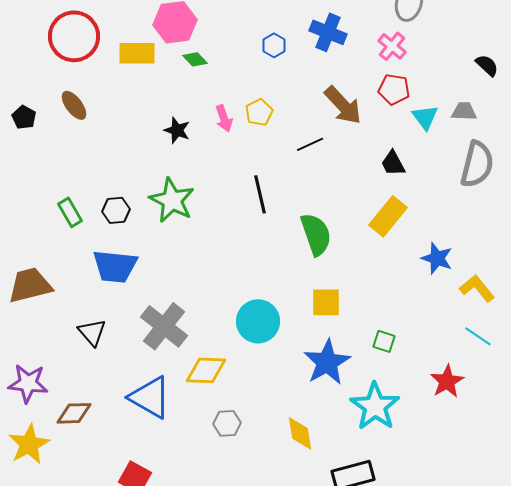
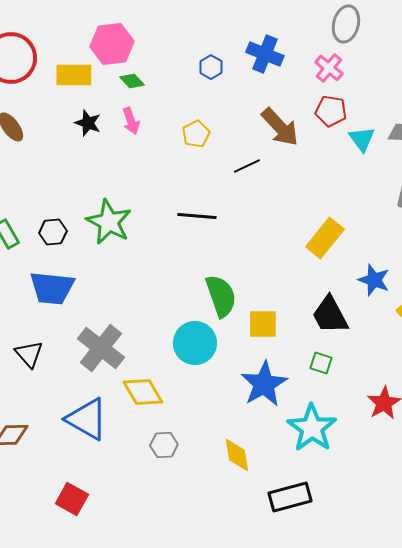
pink arrow: (224, 118) -> (131, 121), moved
black star: (177, 130) -> (88, 123), moved
black trapezoid: (393, 163) -> (330, 315), moved, size x1.5
black line: (260, 194) -> (197, 216), turned -72
green semicircle: (316, 234) -> (221, 296), moved
yellow diamond: (206, 370) -> (143, 392), turned 57

